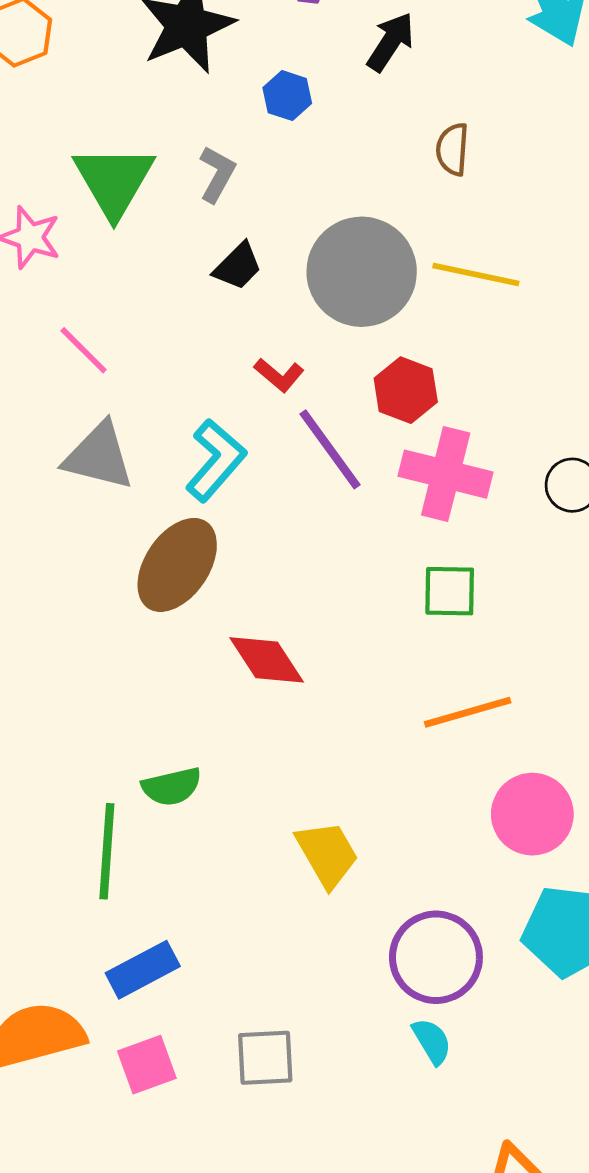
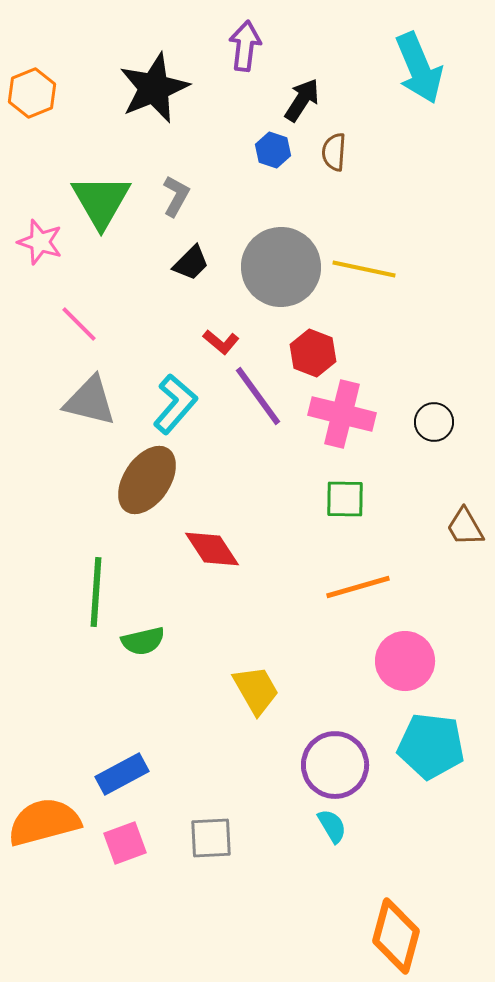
blue hexagon: (287, 96) -> (273, 150), moved
brown semicircle: (452, 149) -> (334, 152), moved
green line: (107, 851) -> (96, 592), moved

